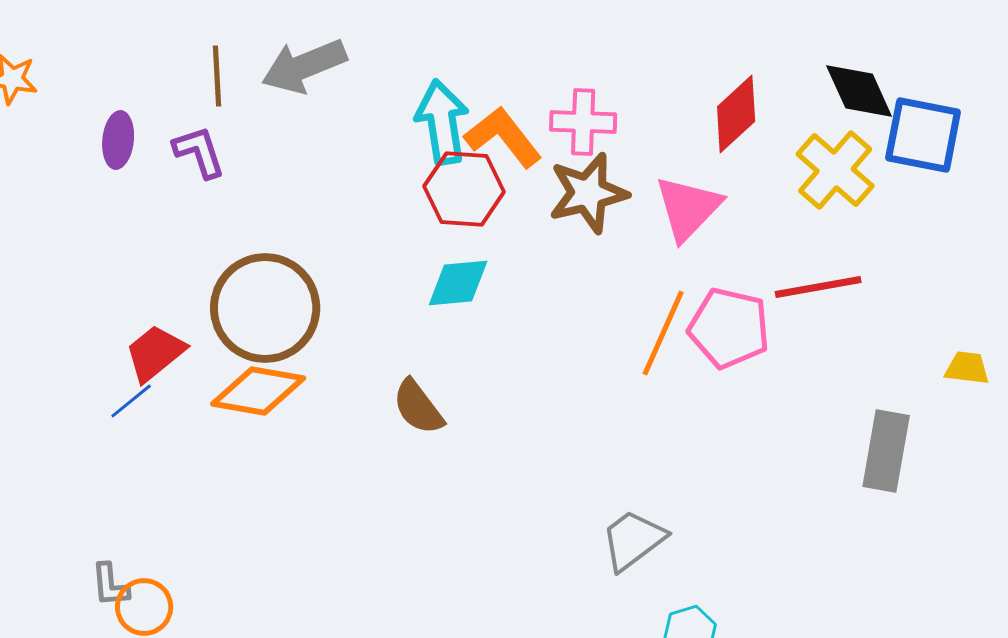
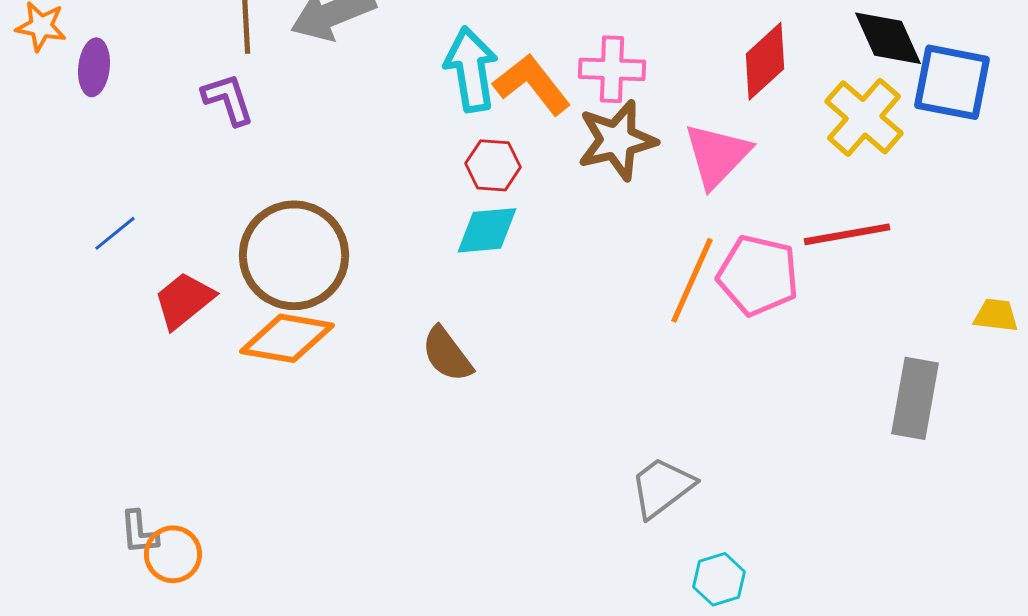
purple ellipse: (118, 140) -> (94, 67), moved
red hexagon: (464, 189) -> (493, 165), moved, size x0.7
blue line: (131, 401) -> (115, 233), moved

